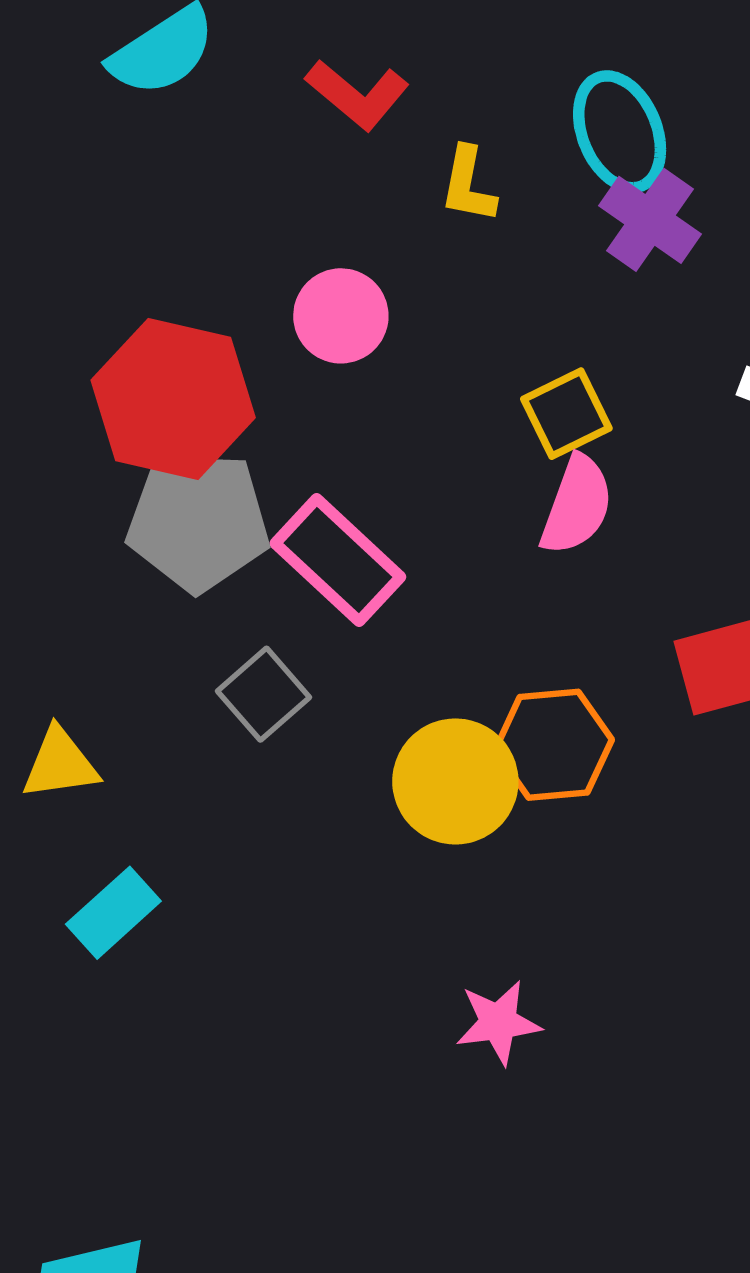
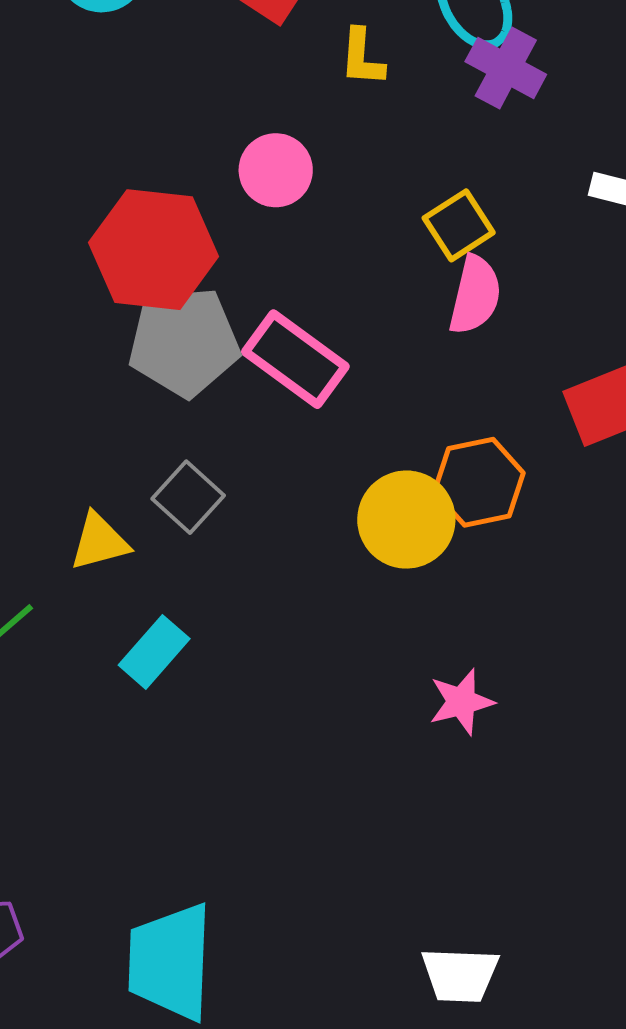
gray square: (263, 694) -> (188, 497), moved

